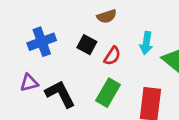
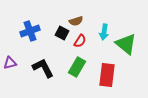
brown semicircle: (107, 16) -> (76, 21), moved
purple triangle: (29, 83) -> (10, 63), moved

